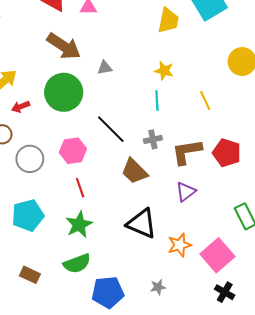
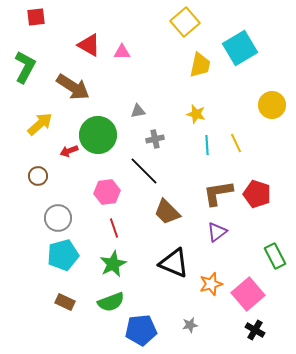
brown arrow: (64, 46) -> (73, 87), moved
cyan line: (157, 100) -> (207, 145), moved
red arrow: (21, 107) -> (69, 151), moved
gray cross: (153, 139) -> (155, 139), moved
gray circle: (30, 159) -> (58, 218), moved
brown rectangle: (30, 275) -> (65, 302), moved

